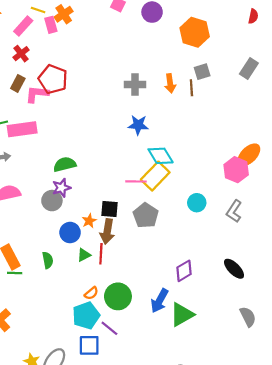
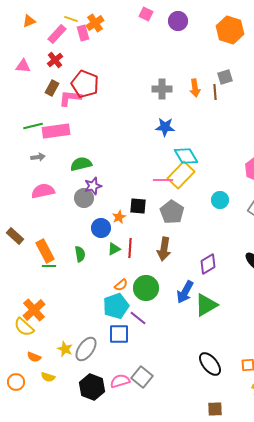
orange hexagon: (195, 32) -> (230, 30), moved
green semicircle: (65, 164) -> (81, 164), moved
brown arrow: (107, 231) -> (164, 249), moved

